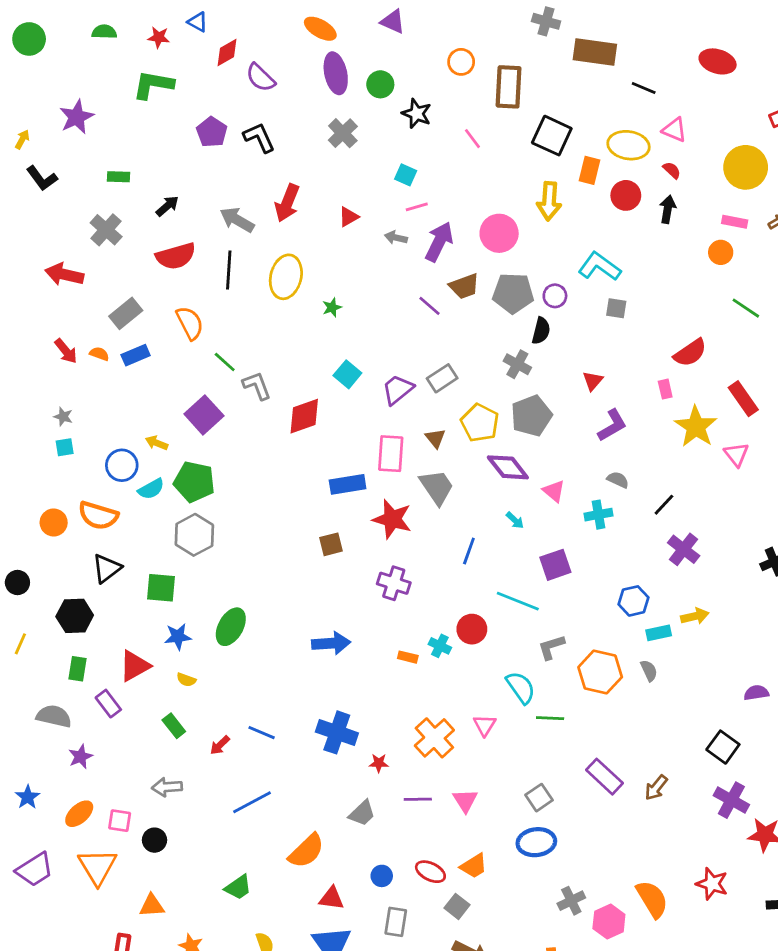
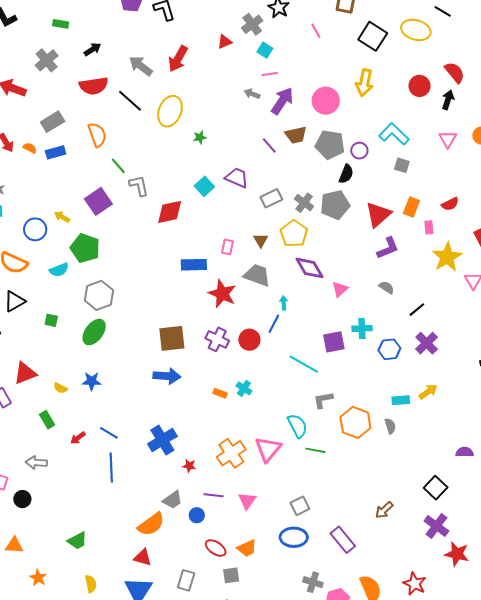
pink triangle: (674, 130) -> (448, 139), moved, turned 30
gray cross: (343, 133) -> (252, 24), moved
yellow ellipse: (628, 145) -> (416, 30), moved
orange rectangle: (590, 170) -> (411, 207), moved
red semicircle: (672, 170) -> (455, 72), size x1.6
red triangle: (349, 217) -> (225, 42), moved
black line: (229, 270) -> (130, 101), turned -60
red semicircle: (690, 353) -> (450, 204), size x0.7
gray cross: (517, 364) -> (304, 203), moved
red triangle: (593, 381) -> (378, 215), size x1.8
purple trapezoid: (398, 390) -> (237, 178), moved, turned 55
gray pentagon: (531, 416) -> (335, 205), moved
pink rectangle: (391, 454) -> (228, 247), size x0.6
gray trapezoid: (437, 487) -> (257, 275), turned -44
cyan semicircle: (151, 489) -> (59, 270), moved
pink triangle: (554, 491) -> (340, 289), turned 30
cyan cross: (598, 515) -> (362, 328), moved
cyan arrow: (515, 520) -> (284, 303), moved, turned -144
gray hexagon: (194, 535) -> (99, 295), moved
brown square: (331, 544) -> (172, 338), moved, size x1.6
green square: (161, 588) -> (51, 320), size x0.6
blue hexagon: (633, 601) -> (389, 349), moved
yellow arrow: (695, 616) -> (428, 392), turned -30
green ellipse: (231, 627) -> (94, 332), moved
red circle: (472, 629) -> (249, 340), moved
blue star: (178, 637) -> (92, 381), moved
pink triangle: (485, 725) -> (268, 449), size x1.6
blue cross: (337, 732) -> (162, 440), turned 32
purple rectangle: (605, 777) -> (343, 540), moved
blue line: (252, 802) -> (111, 468), moved, turned -72
orange semicircle: (306, 851) -> (151, 524), moved
blue circle: (382, 876) -> (197, 515), moved
gray cross: (571, 901) -> (313, 582), turned 36
gray square: (457, 906) -> (231, 575), turned 36

